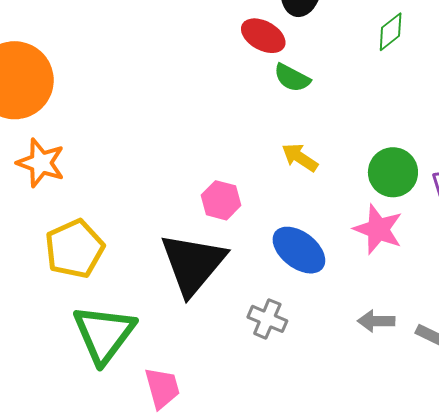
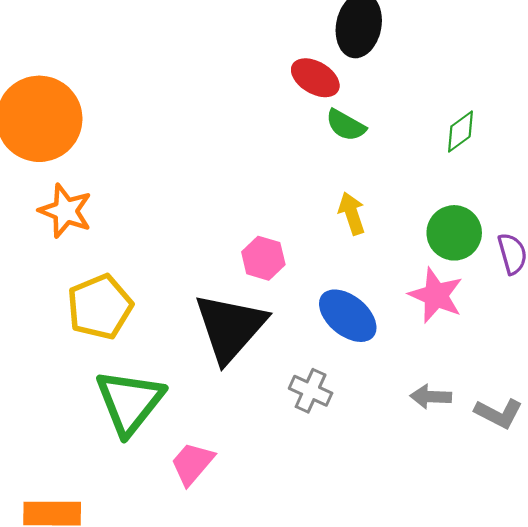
green diamond: (391, 32) -> (460, 131), moved
yellow arrow: (300, 157) -> (352, 213), turned 36
pink trapezoid: (162, 388) -> (192, 463), turned -126

